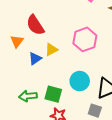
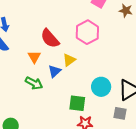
pink hexagon: (85, 39) -> (87, 32), moved
green arrow: (28, 96) -> (34, 83), moved, turned -138

